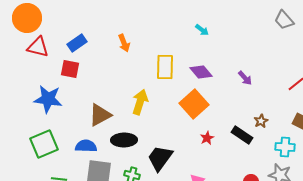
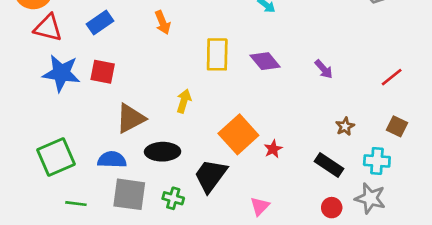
red square: (70, 69) -> (103, 72), moved
blue star: (48, 99) -> (61, 73), moved
yellow arrow: (140, 102) -> (184, 101), size x0.7
orange square: (194, 104) -> (238, 134), moved
black rectangle: (242, 135) -> (329, 165), moved

